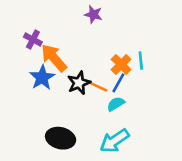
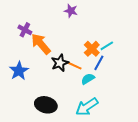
cyan line: (141, 61) -> (107, 46), turned 64
blue star: (42, 78) -> (19, 71), moved
blue line: (118, 83) -> (99, 63), moved

